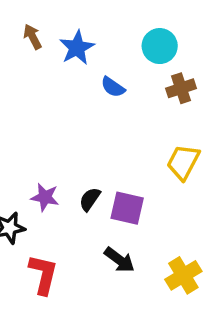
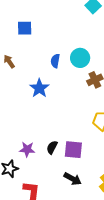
blue star: (77, 48) -> (39, 88), moved
blue semicircle: (113, 87) -> (55, 61), moved, turned 72

